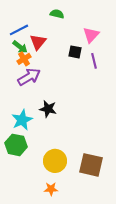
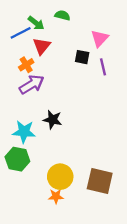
green arrow: (20, 47) -> (36, 23), moved
cyan star: (22, 120) -> (24, 132), turned 30
orange star: (51, 189) -> (56, 196), moved

